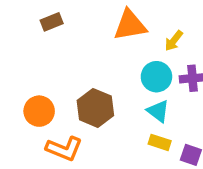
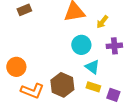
cyan circle: (156, 77) -> (81, 45), moved
brown hexagon: (95, 108) -> (62, 85), moved

